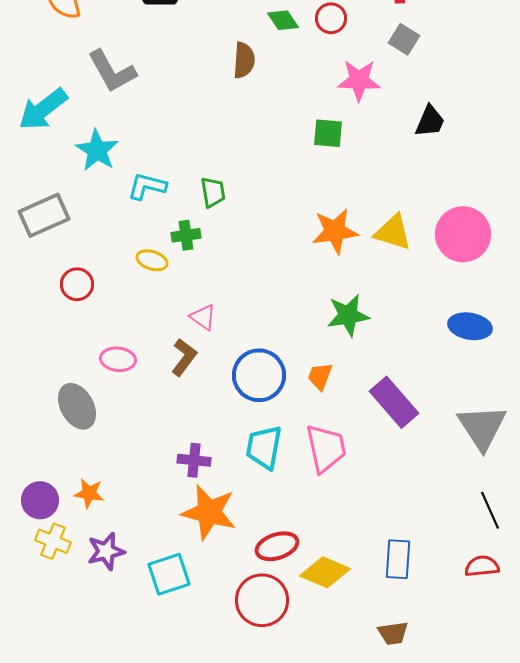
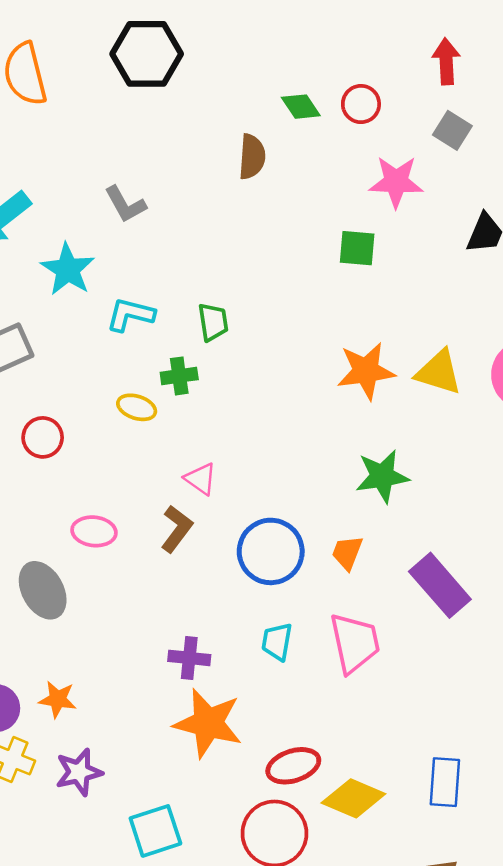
gray L-shape: (112, 71) -> (125, 204), moved, size x0.7
cyan trapezoid: (264, 447) -> (277, 642), size x0.7
cyan square: (169, 574) -> (155, 831), moved

